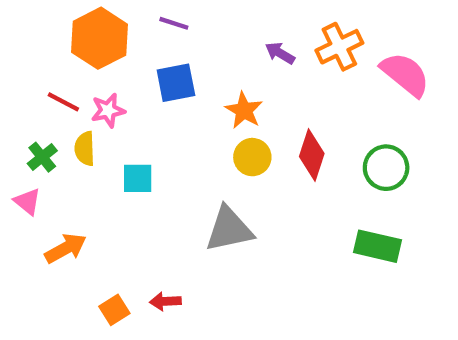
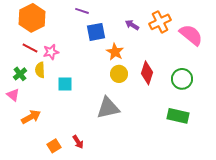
orange hexagon: (100, 38) -> (32, 18), moved
blue square: (176, 83) -> (96, 32), moved
red arrow: (165, 301) -> (78, 142), turned -120

